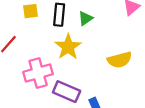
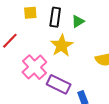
pink cross: (38, 73) -> (34, 67), turned -30

